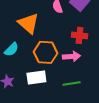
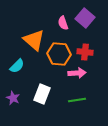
orange hexagon: (45, 52) -> (59, 54), moved
white rectangle: (36, 77) -> (42, 94), turned -60

